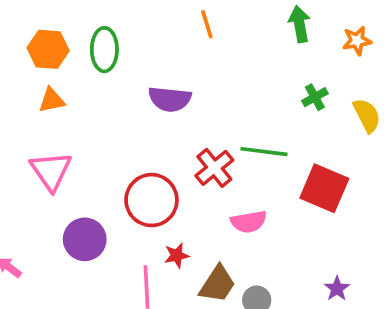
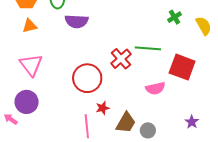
purple semicircle: (170, 99) -> (77, 21), moved
pink semicircle: (249, 222) -> (155, 88), moved
purple circle: (85, 239) -> (27, 102), moved

